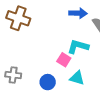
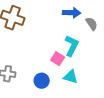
cyan L-shape: (78, 47) -> (72, 46), turned 100

